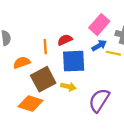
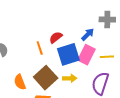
pink rectangle: (99, 25) -> (87, 55), moved
yellow line: (113, 53) -> (107, 57), moved
orange semicircle: (22, 63) -> (20, 82), moved, turned -77

